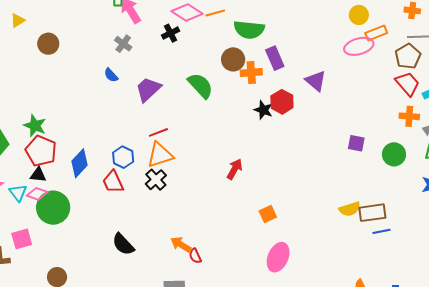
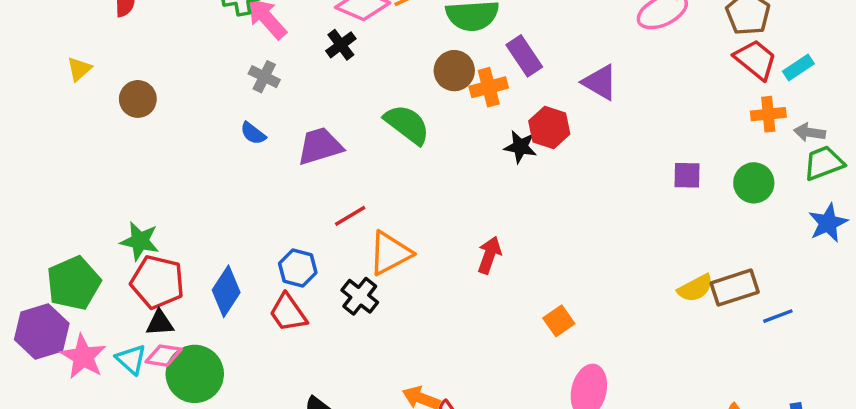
purple trapezoid: (148, 89) -> (320, 146), turned 36
orange triangle: (160, 155) -> (390, 253), moved
blue line: (382, 231) -> (778, 316), moved

